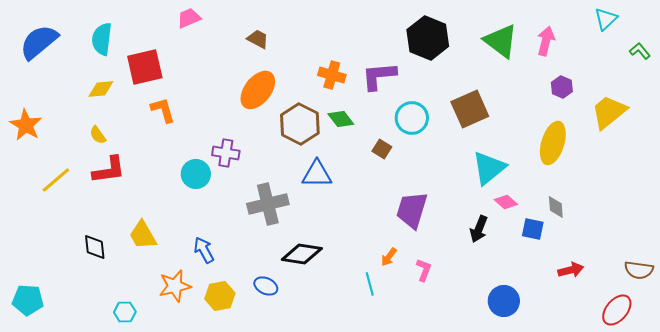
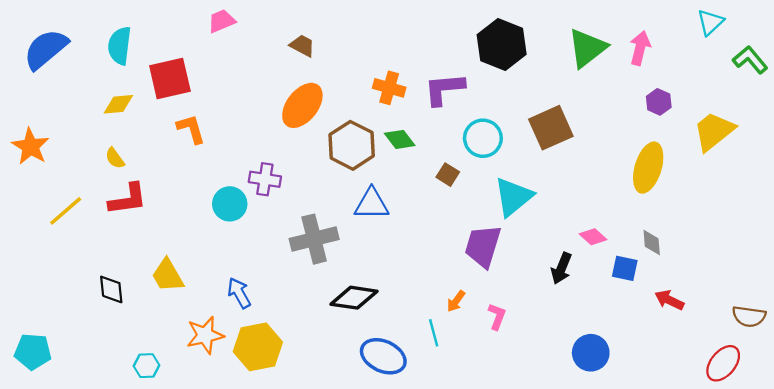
green triangle: (501, 41) -> (587, 48), turned 45
green L-shape: (640, 51) -> (750, 60), size x1.4
cyan triangle: (489, 168) -> (513, 197), moved
red arrow: (571, 270) -> (669, 300), moved, turned -140
blue ellipse: (266, 286) -> (383, 356), moved, size x1.6
yellow hexagon: (220, 296) -> (258, 347), size x1.4

